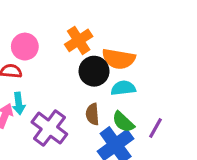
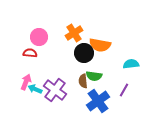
cyan semicircle: (123, 88) -> (131, 64), moved
cyan arrow: (19, 103) -> (35, 89), moved, turned 120
green semicircle: (123, 122) -> (94, 76), moved, turned -35

